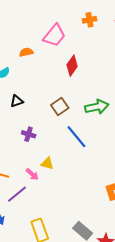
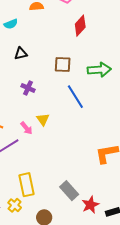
brown square: (60, 107) -> (63, 65), turned 30
yellow triangle: (47, 163) -> (43, 119), turned 32

